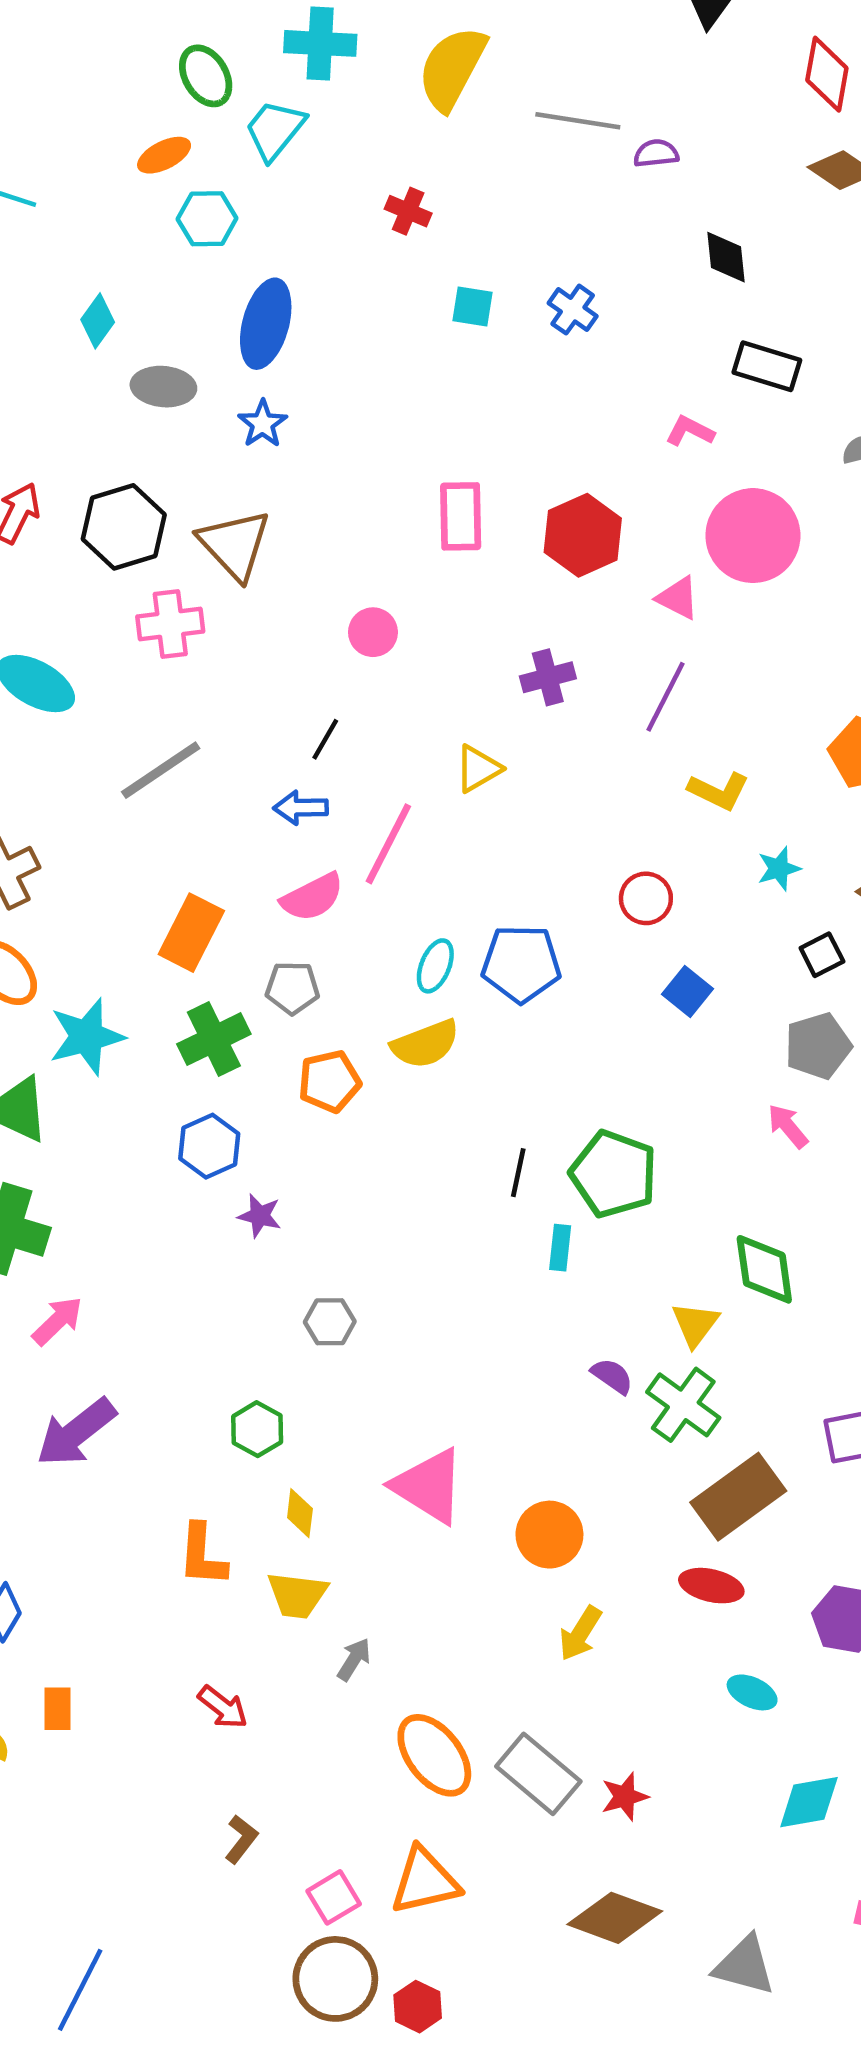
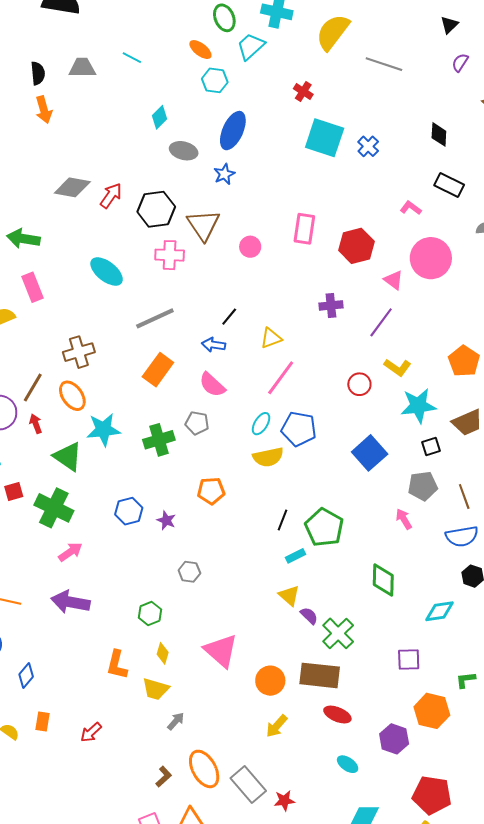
purple semicircle: (656, 153) -> (460, 62), moved, turned -60
orange ellipse: (164, 155) -> (200, 50), turned 55
cyan square: (473, 306) -> (325, 138), size x2.0
pink circle: (373, 632) -> (250, 247), moved
yellow triangle: (478, 769) -> (271, 338), moved
pink line: (388, 844) -> (281, 378), moved
cyan star: (779, 869) -> (418, 406), size x1.8
pink semicircle: (312, 897) -> (212, 385), turned 60
red circle: (646, 898) -> (359, 384), moved
orange rectangle: (191, 933) -> (158, 370), moved
blue square: (687, 992) -> (370, 453), size x1.6
yellow semicircle: (425, 1044) -> (268, 457), moved
orange pentagon: (329, 1081) -> (211, 491), moved
blue hexagon: (209, 1146) -> (129, 511), moved
cyan rectangle: (560, 1248) -> (295, 556), turned 48
yellow triangle: (695, 1324) -> (289, 596), moved, turned -35
purple arrow: (76, 1432) -> (70, 602), turned 39
brown rectangle: (738, 1497) -> (320, 675), moved, turned 33
red arrow: (223, 1707) -> (91, 732), moved, turned 90
brown L-shape: (241, 1839) -> (164, 777), moved

